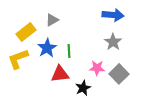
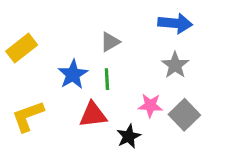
gray triangle: (52, 20) -> (110, 42), moved
yellow rectangle: (26, 32) -> (22, 48), moved
yellow L-shape: (18, 59) -> (28, 116), moved

